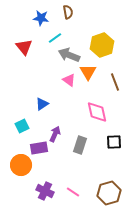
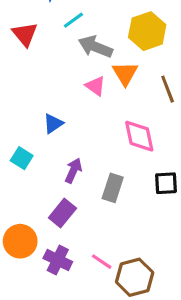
cyan square: (22, 126) -> (22, 158), turned -32
purple rectangle: (39, 148) -> (62, 213), moved, turned -42
orange circle: (21, 165) -> (20, 241), moved
brown hexagon: (109, 193) -> (135, 277), moved

